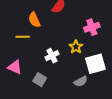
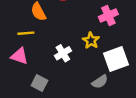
pink triangle: (15, 67) -> (19, 56), moved
gray square: (40, 80) -> (39, 83), moved

